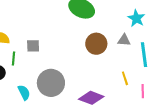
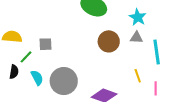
cyan star: (136, 18) -> (138, 17), moved
green line: (13, 59) -> (26, 57), turned 40
cyan semicircle: (24, 92) -> (37, 78), moved

